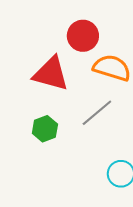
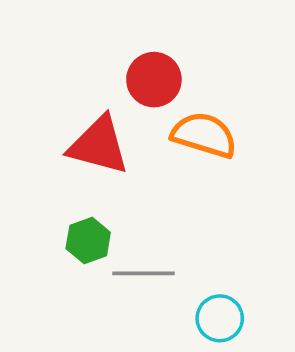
gray line: (97, 113) -> (144, 273), moved, turned 40

